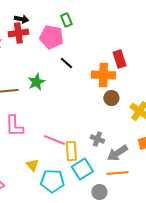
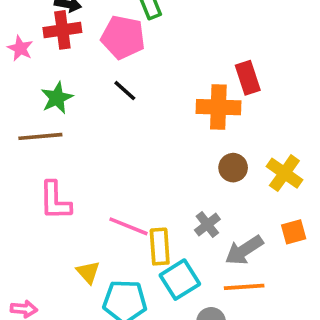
black line: (66, 63) -> (125, 91), moved
green star: (36, 82) -> (57, 98), moved
brown circle: (111, 98) -> (233, 168), moved
gray cross: (97, 139) -> (207, 225), turned 32

